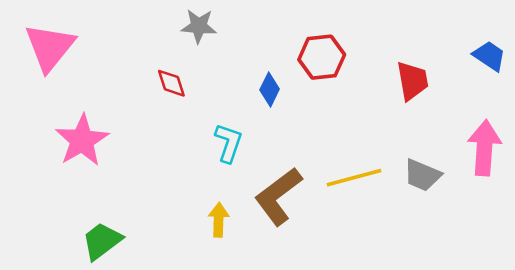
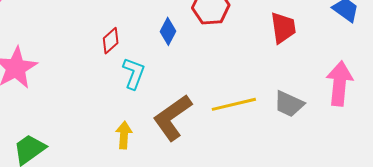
red diamond: (171, 83) -> (111, 41), moved, turned 64

